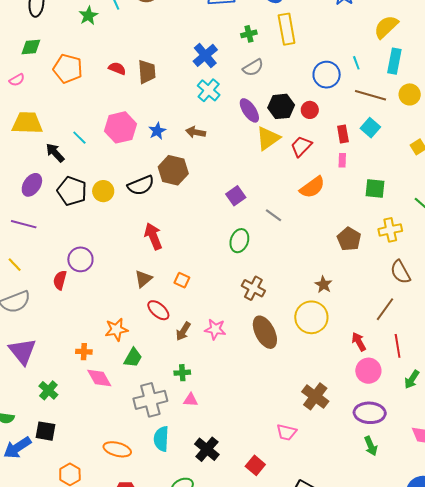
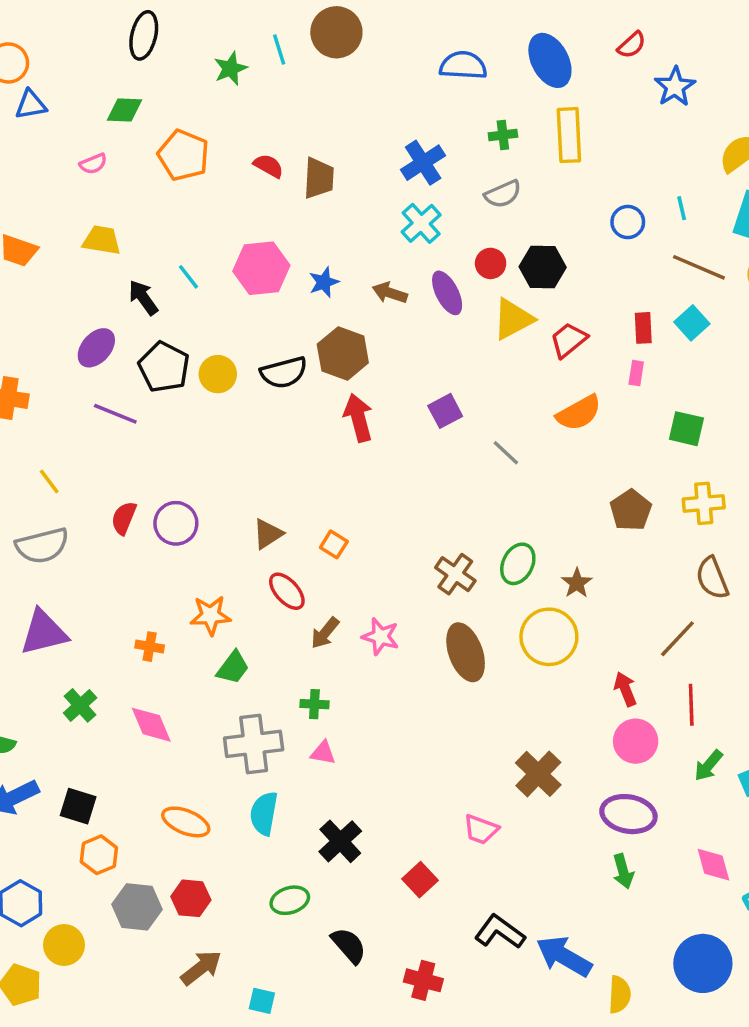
blue circle: (327, 75) -> (628, 222), size x0.7
purple ellipse: (249, 110) -> (447, 293), moved
red circle: (310, 110) -> (491, 263), moved
yellow trapezoid: (27, 123) -> (102, 240), size x0.7
purple line: (24, 224) -> (115, 414), moved
red arrow: (153, 236) -> (358, 418), moved
green ellipse: (239, 241) -> (518, 564), moved
purple circle: (80, 259) -> (176, 523), moved
purple triangle: (22, 351) -> (44, 632), turned 48
pink diamond: (99, 378) -> (151, 725), moved
black square: (45, 431) -> (78, 806), moved

